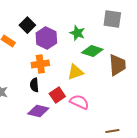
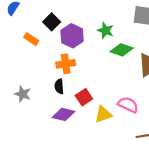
yellow triangle: (75, 72) -> (103, 114), moved
pink semicircle: (79, 102) -> (128, 105), moved

